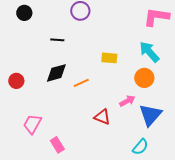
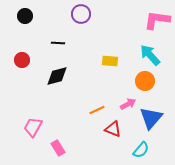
red circle: (16, 81) -> (22, 60), moved
orange line: (81, 83) -> (97, 110), moved
red triangle: (102, 117) -> (113, 129), moved

